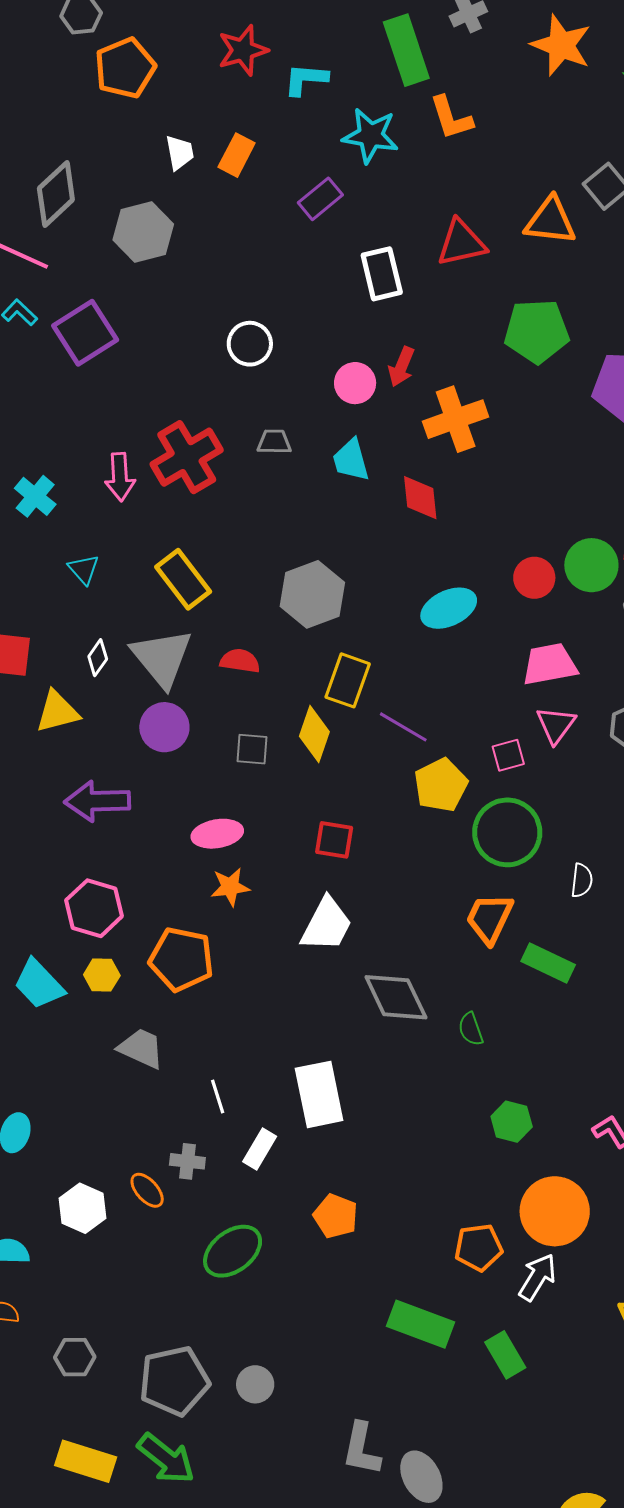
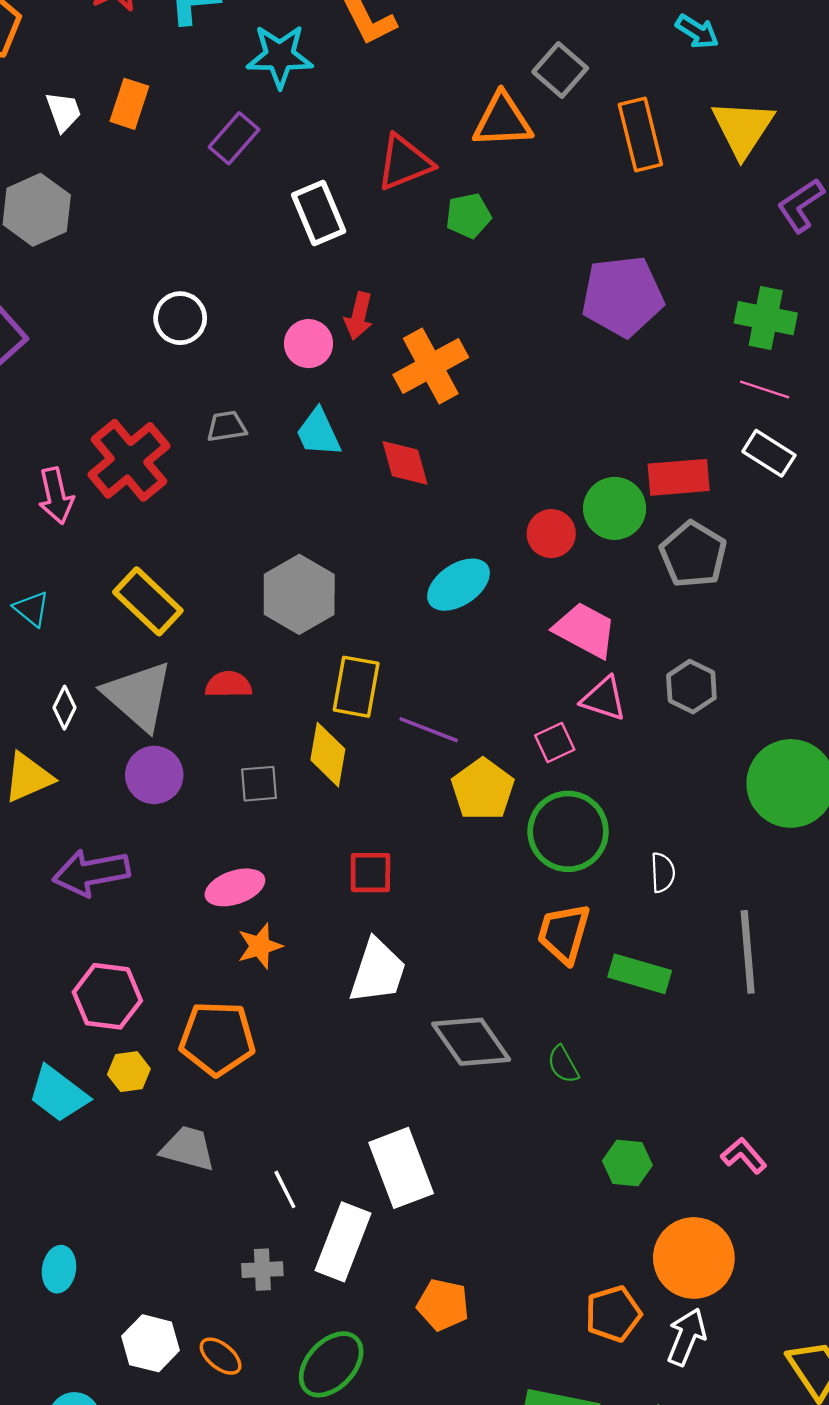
green pentagon: (537, 331) -> (468, 216), moved, size x0.6
pink trapezoid: (550, 664) -> (585, 630), turned 48
pink triangle: (556, 725) -> (604, 699), turned -39
white rectangle: (260, 1149) -> (343, 1242), size x1.6
orange ellipse: (147, 1190) -> (221, 1356), moved

